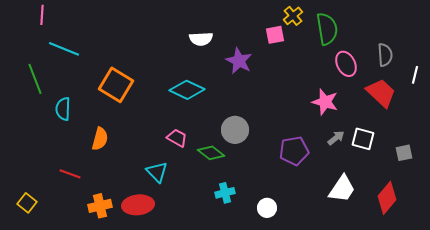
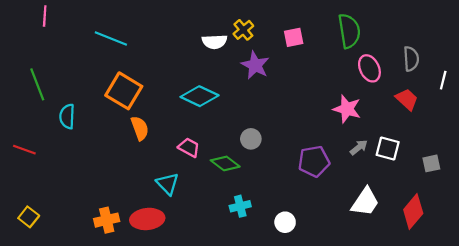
yellow cross: (293, 16) -> (243, 30), moved
cyan line: (64, 49) -> (111, 38), moved
red trapezoid: (381, 93) -> (407, 99), size x0.7
gray circle: (235, 130) -> (251, 139), size x0.7
orange semicircle: (100, 139) -> (140, 128), moved, turned -35
red line: (70, 174) -> (24, 150), moved

